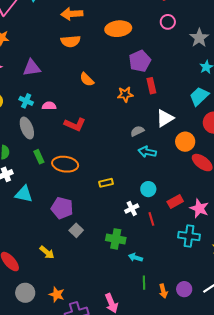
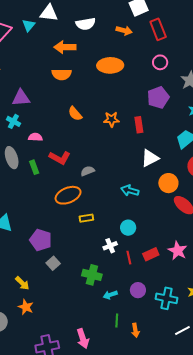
purple pentagon: (140, 61) -> (158, 98), moved
orange star: (125, 94) -> (111, 119), moved
cyan cross: (26, 101) -> (13, 121), moved
gray semicircle: (137, 131) -> (88, 171), moved
green rectangle: (39, 157) -> (34, 167), moved
orange ellipse: (65, 164) -> (68, 195), moved, turned -35
red rectangle: (175, 202) -> (151, 254), moved
cyan cross: (189, 236) -> (167, 298), moved
cyan arrow: (135, 257) -> (110, 295), turned -40
purple circle: (184, 289) -> (138, 290), moved
orange star: (57, 294) -> (26, 307), moved

